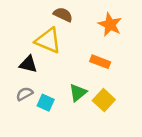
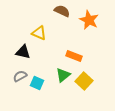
brown semicircle: (63, 15) -> (62, 11), moved
yellow triangle: (48, 41) -> (39, 33), size x0.7
orange rectangle: (100, 62) -> (74, 56), moved

